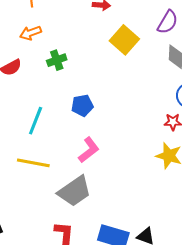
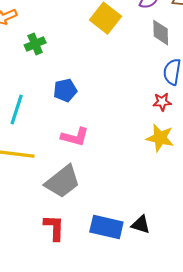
pink L-shape: (89, 150) -> (75, 137), turned 56

